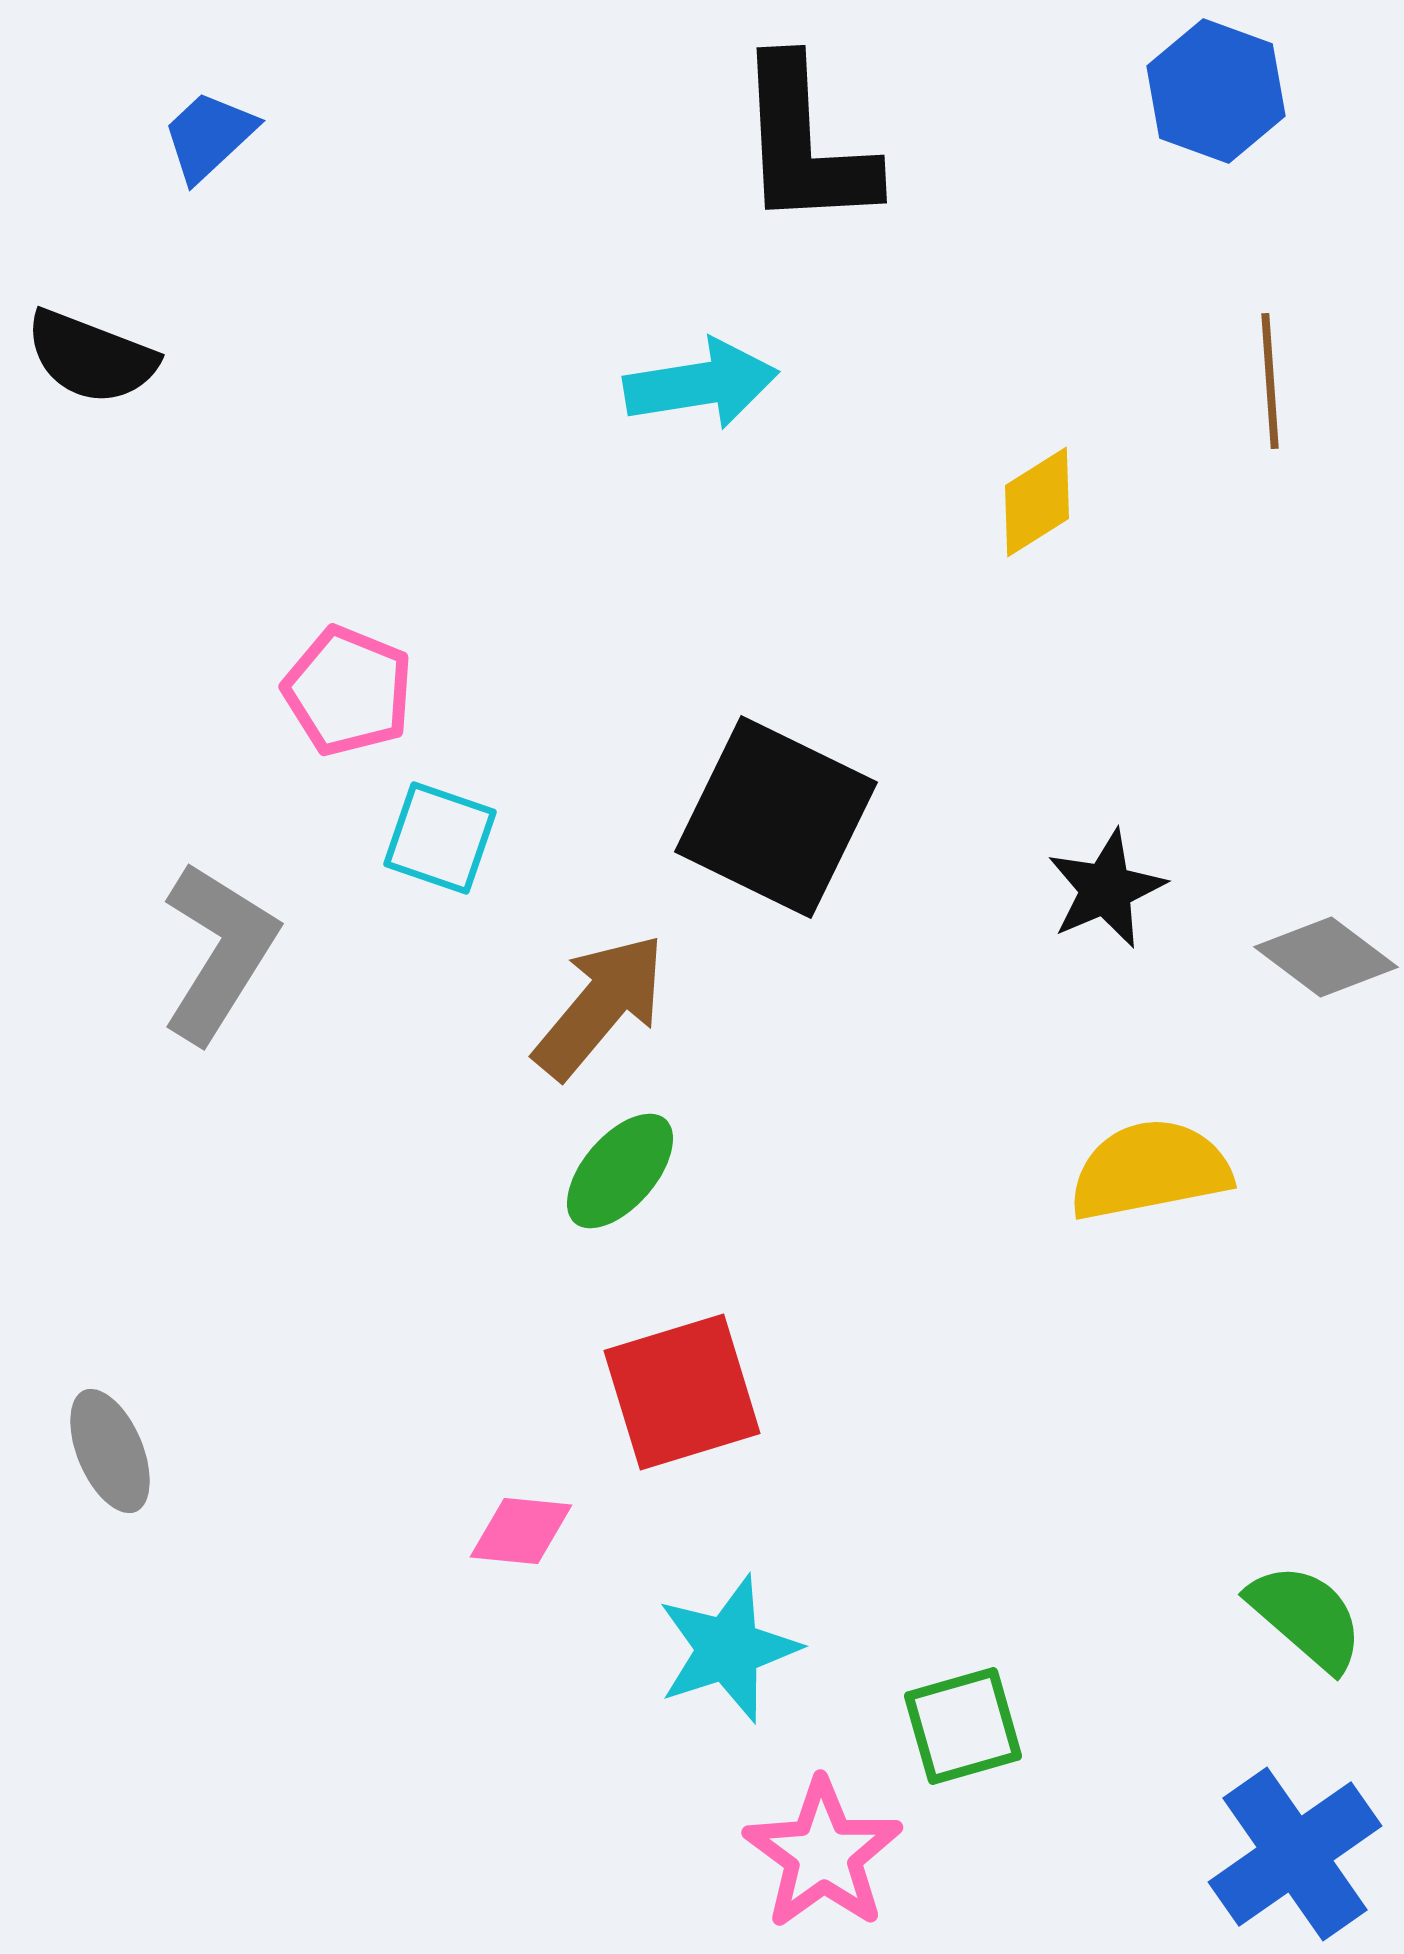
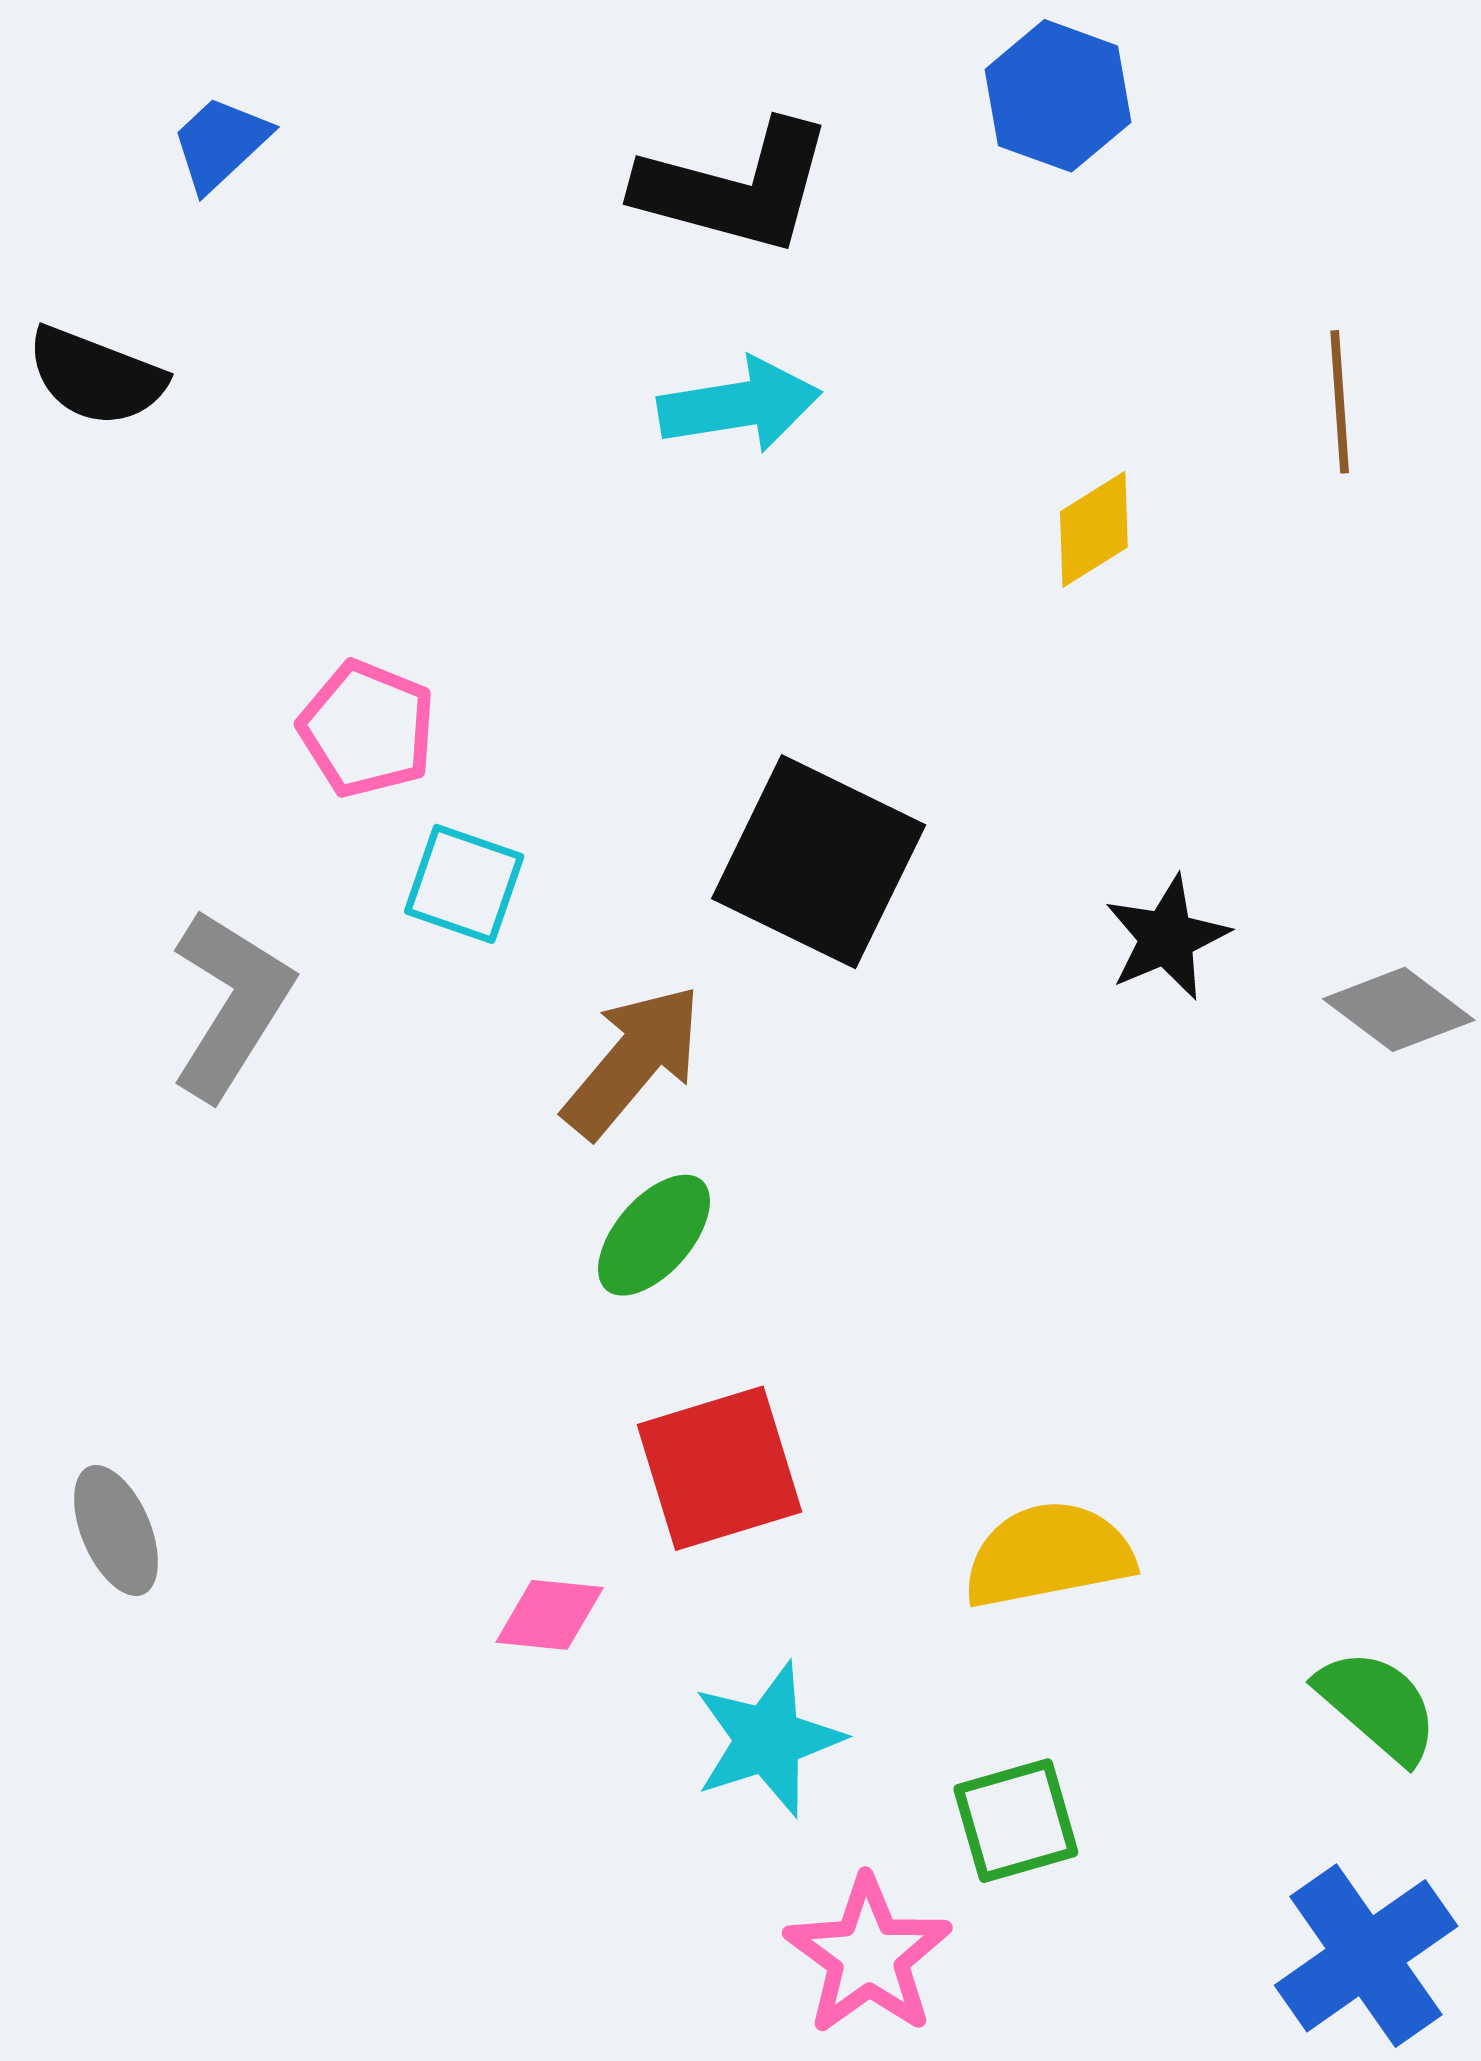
blue hexagon: (1216, 91) -> (1058, 96), moved
black L-shape: (805, 144) -> (735, 188), moved, turned -72
yellow semicircle: (1150, 1170) -> (1049, 1555), moved

